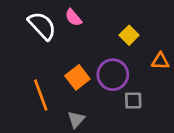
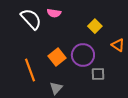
pink semicircle: (73, 18) -> (54, 13), turned -40
orange triangle: (160, 61) -> (118, 45), turned 32

